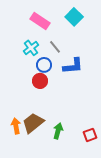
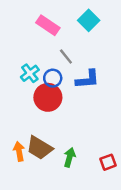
cyan cross: (31, 48) -> (30, 73), moved
red circle: (40, 81) -> (48, 97), size x1.5
brown trapezoid: (33, 123) -> (39, 148), turned -110

